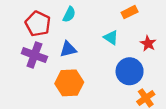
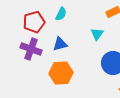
red pentagon: (38, 24) -> (34, 22), turned 30
cyan triangle: (111, 38) -> (97, 34), turned 32

